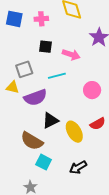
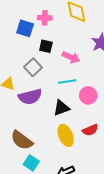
blue square: (14, 19) -> (25, 28), moved
gray square: (24, 69) -> (33, 67), moved, turned -30
cyan line: (57, 76) -> (67, 82), moved
black triangle: (50, 120) -> (61, 108), moved

